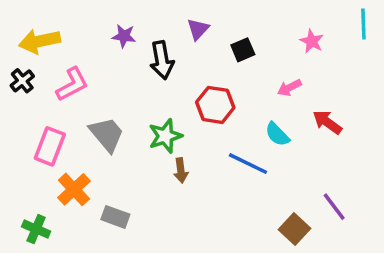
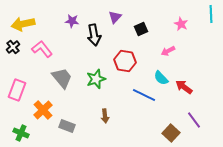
pink L-shape: (72, 84) -> (42, 49), turned -100
red arrow: (327, 122) -> (184, 87), moved
pink rectangle: (50, 146) -> (17, 90), moved
brown arrow: (181, 170) -> (105, 116), moved

